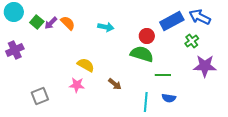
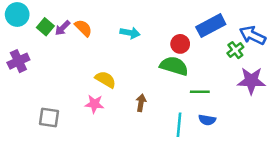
blue arrow: (200, 17) -> (253, 35), moved
brown arrow: (115, 84) -> (141, 103), turned -120
gray square: (40, 96) -> (49, 117), turned 30

